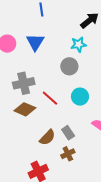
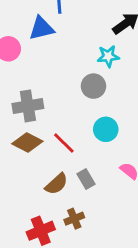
blue triangle: (35, 42) -> (41, 28), moved, turned 42
red line: (50, 98) -> (64, 143), moved
brown cross: (68, 154) -> (74, 219), moved

